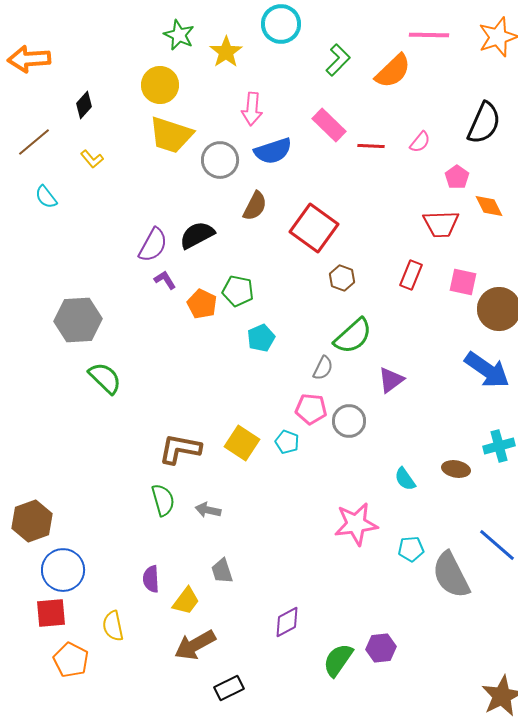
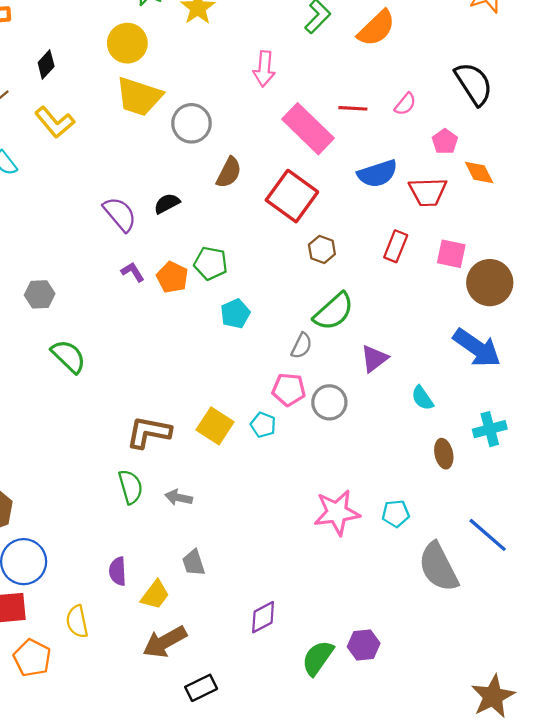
pink arrow: (252, 109) -> (264, 69), moved
black semicircle: (484, 123) -> (474, 84), turned -57
pink rectangle: (329, 125) -> (308, 129), moved, size x1.4
blue semicircle: (273, 151) -> (377, 174), moved
yellow L-shape: (92, 159) -> (55, 122), size x1.6
black semicircle: (197, 235) -> (167, 203), size x0.7
purple semicircle: (153, 245) -> (120, 214), turned -69
purple L-shape: (165, 280) -> (133, 272), moved
gray hexagon: (78, 320) -> (40, 294), size x0.6
brown ellipse: (456, 469) -> (444, 454), turned 68
cyan semicircle: (405, 479) -> (422, 398), moved
cyan pentagon: (411, 549) -> (396, 514), moved

